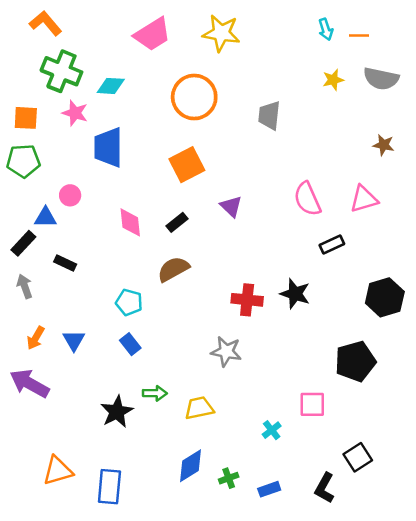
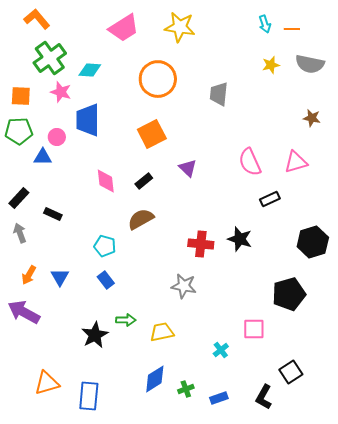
green cross: (61, 71) -> (50, 58), turned 32
pink circle: (70, 195) -> (57, 137), moved
blue triangle: (45, 217) -> (43, 157), moved

